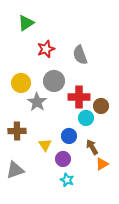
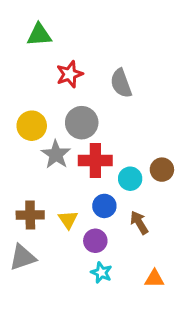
green triangle: (26, 23) -> (39, 35), turned 30
red cross: (79, 97) -> (95, 161), moved
brown circle: (101, 106) -> (162, 170), moved
brown cross: (17, 131) -> (30, 215), moved
orange triangle: (102, 164) -> (154, 279), moved, turned 32

